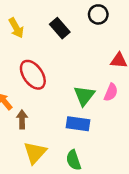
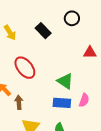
pink semicircle: (111, 92) -> (84, 100), moved
green triangle: (84, 96) -> (65, 81), turned -30

